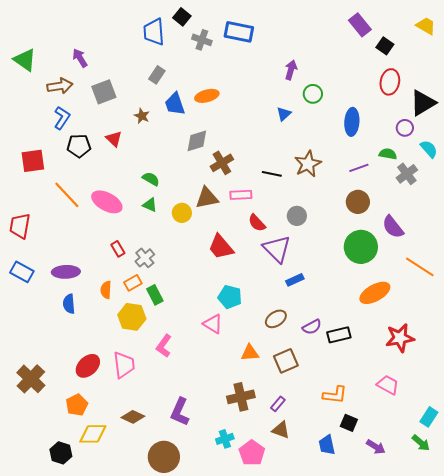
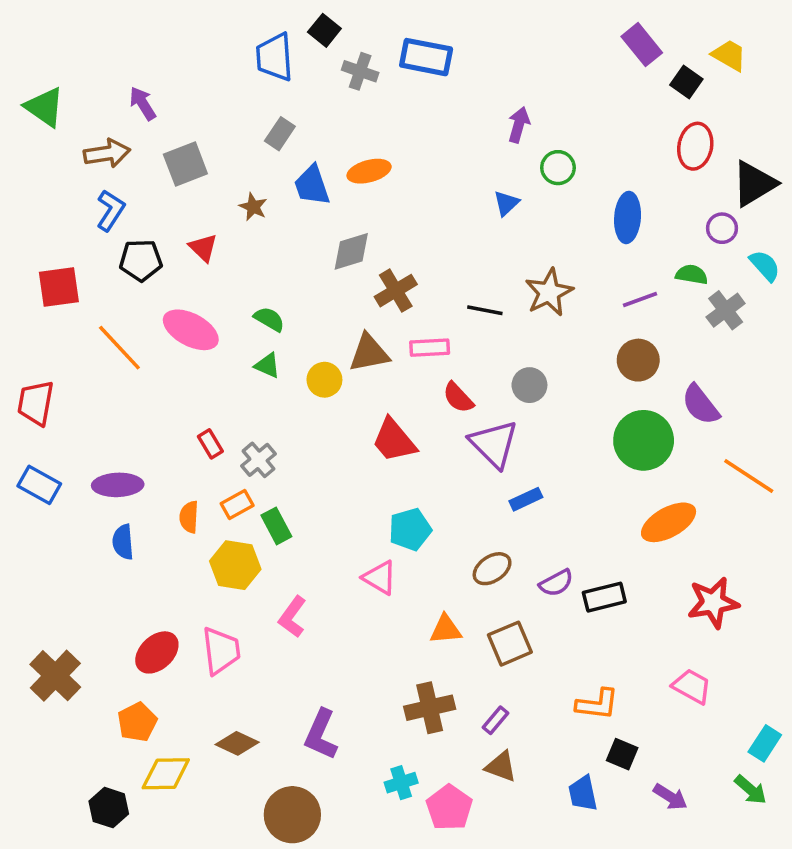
yellow trapezoid: (426, 26) -> (729, 55), moved
pink ellipse: (107, 202) -> (191, 330), moved
cyan pentagon: (230, 297) -> (410, 529), turned -30

